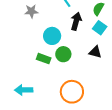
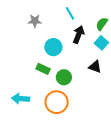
green circle: (63, 54) -> (64, 77), moved
orange circle: (72, 92) -> (57, 102), moved

